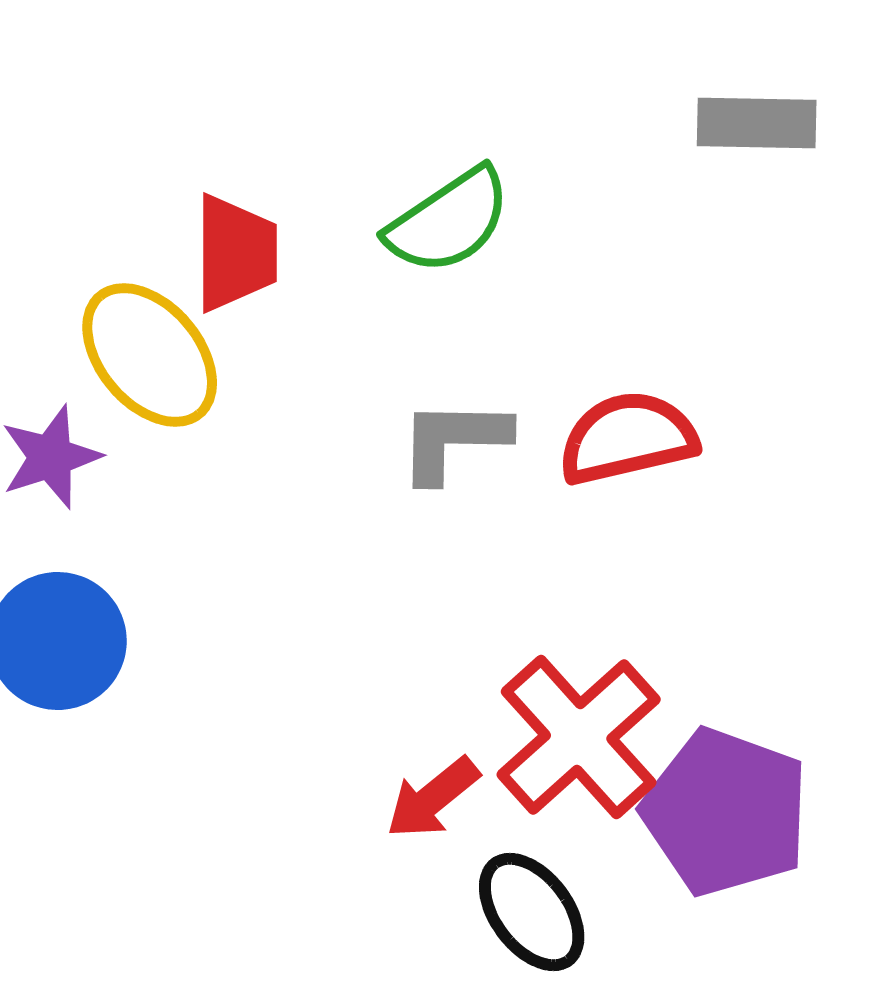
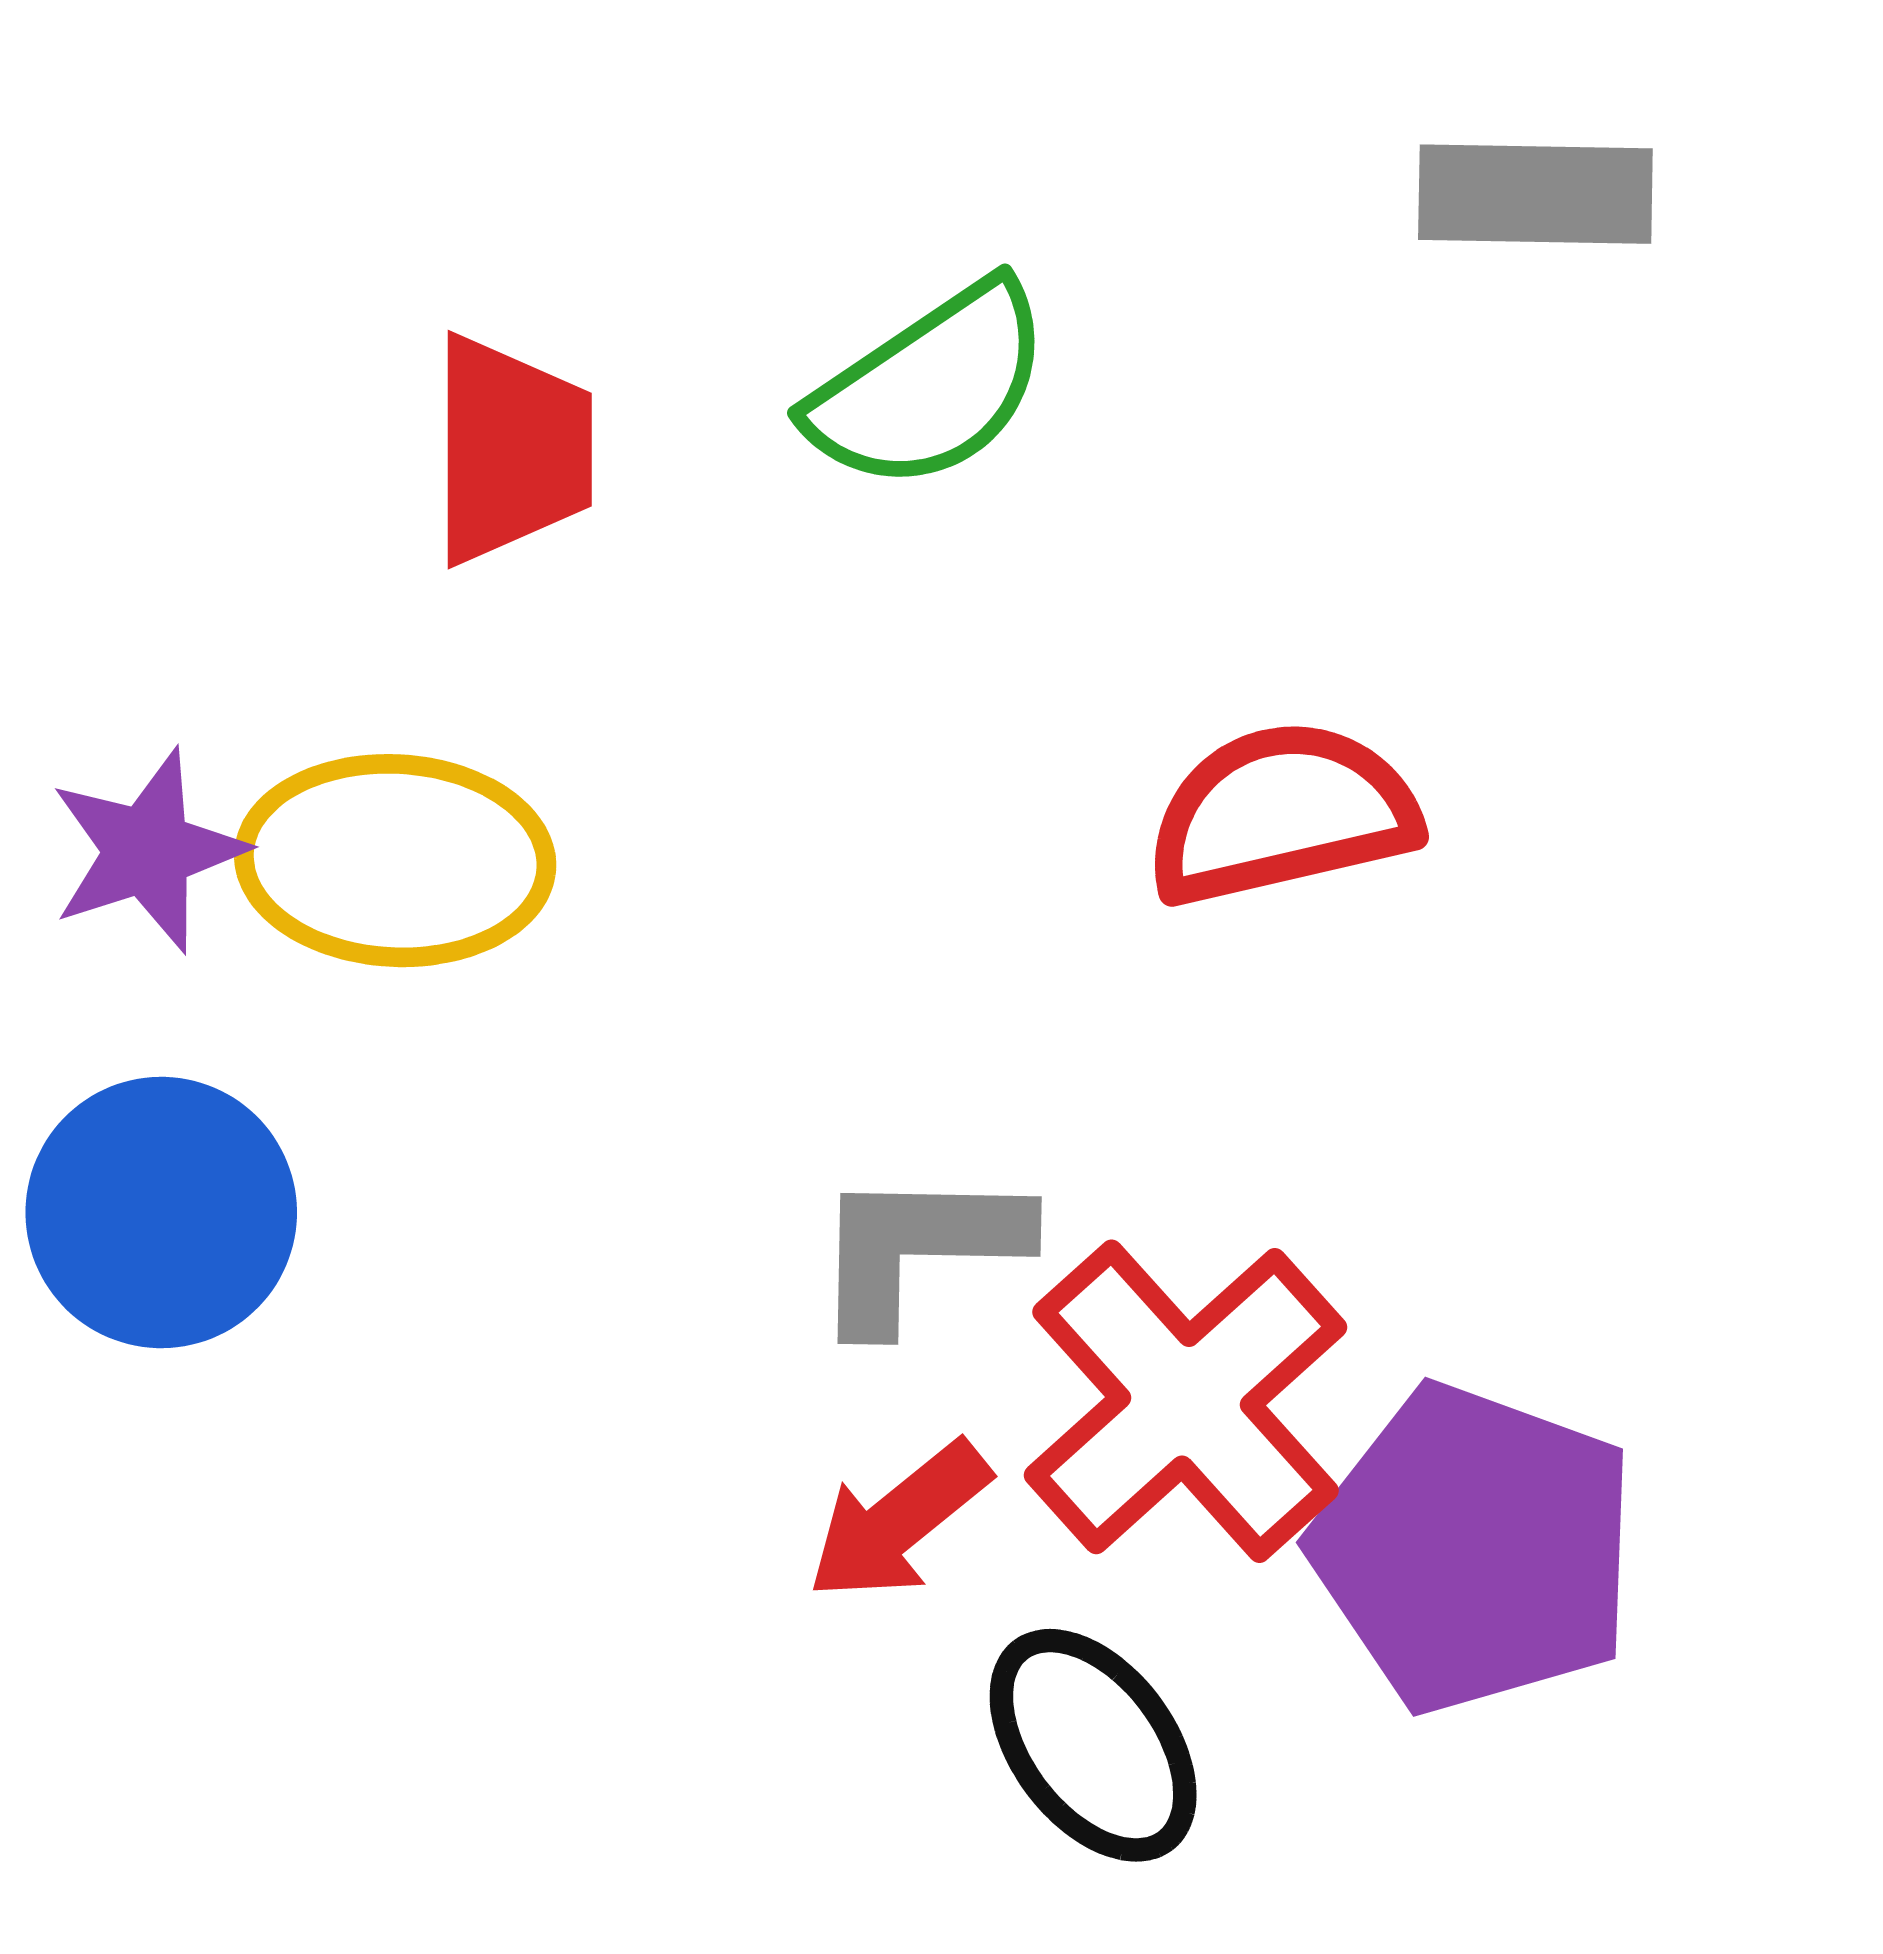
yellow ellipse: (150, 355) -> (395, 861), moved, turned -47
gray L-shape: (454, 440) -> (918, 1248), moved

